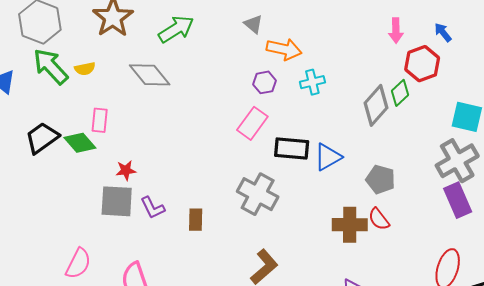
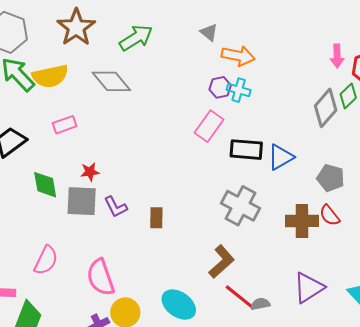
pink arrow: (396, 31) -> (337, 56), moved
yellow semicircle: (85, 69) -> (50, 76), size x1.8
cyan cross: (312, 82) -> (239, 90), moved, turned 30
pink rectangle: (100, 120) -> (65, 125), turned 65
green diamond: (80, 143) -> (45, 185), moved, turned 32
gray cross: (258, 194) -> (241, 206), moved

